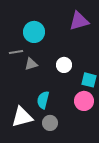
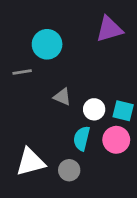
gray triangle: (31, 64) -> (62, 97), moved, turned 40
white circle: (64, 65) -> (94, 109), moved
cyan semicircle: (43, 100) -> (82, 138), moved

